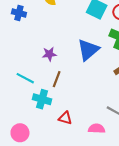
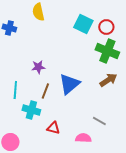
blue triangle: (88, 50) -> (69, 84), moved
cyan line: (25, 78) -> (15, 90), turned 66

